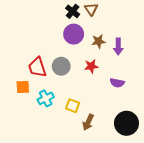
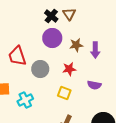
red trapezoid: (37, 67) -> (17, 56), moved
yellow square: (73, 106) -> (64, 93), moved

